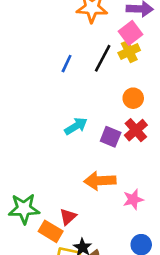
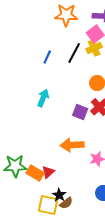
cyan arrow: (76, 126) -> (43, 98), moved, turned -36
orange rectangle: (51, 231) -> (35, 173), moved

